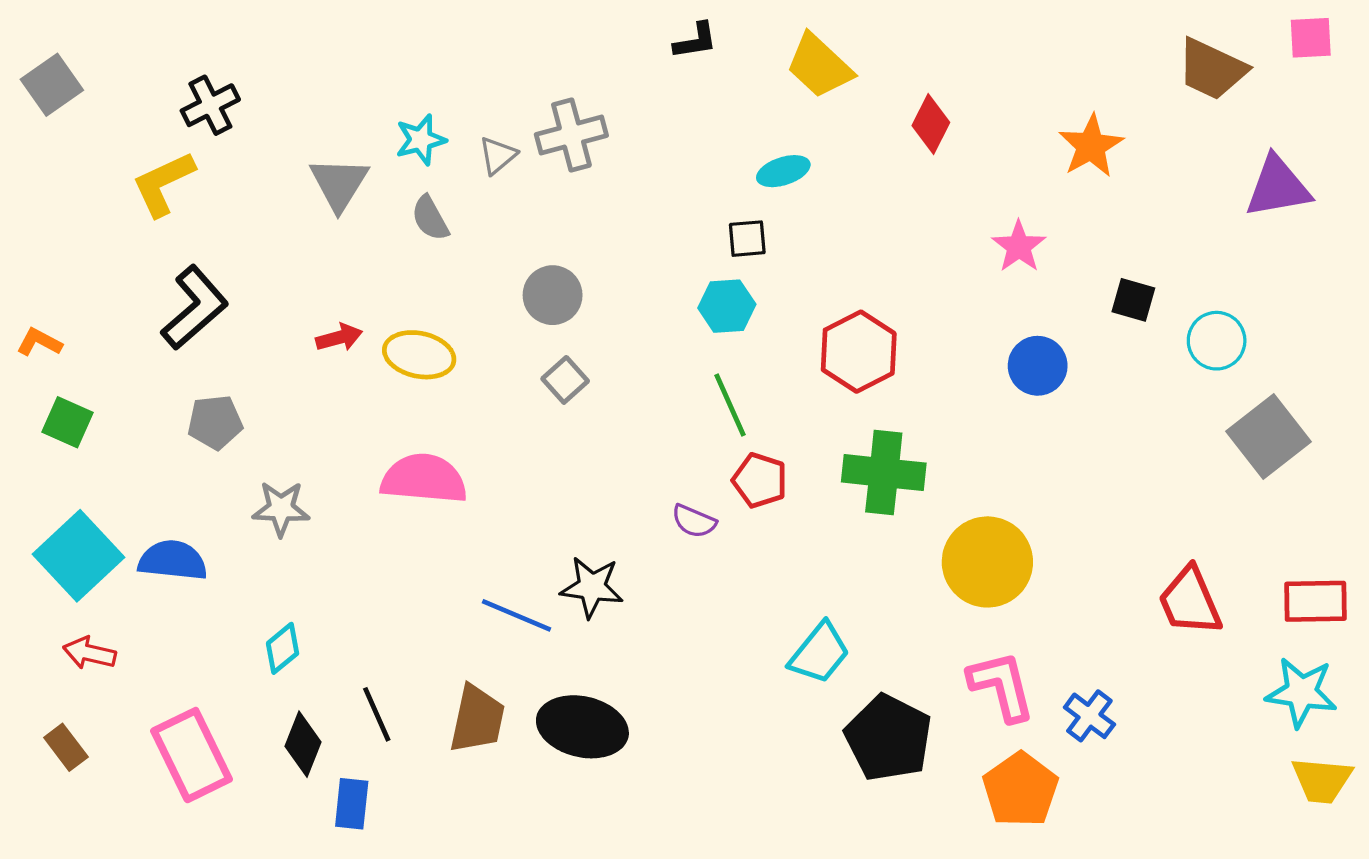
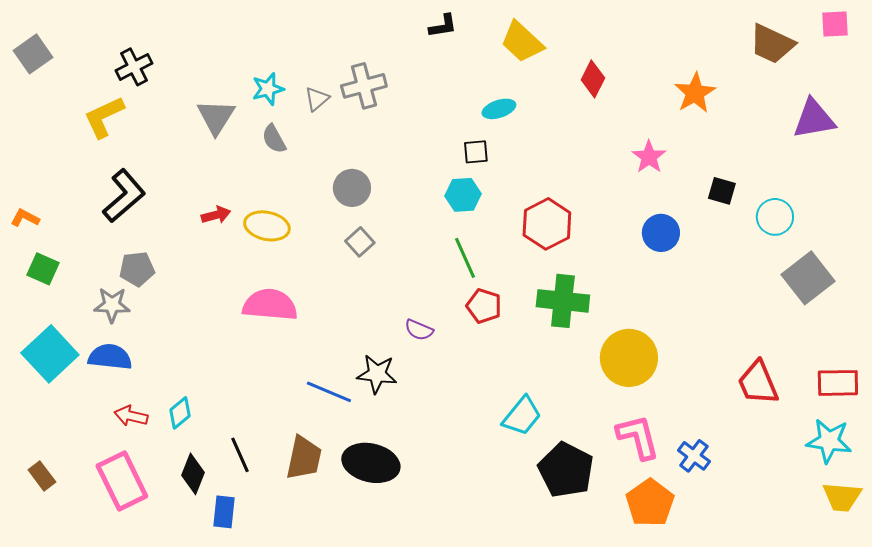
gray star: (281, 509) -> (112, 305), moved
purple semicircle: (694, 521) -> (419, 330), moved
red arrow: (89, 653) -> (131, 416), moved

